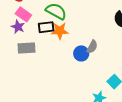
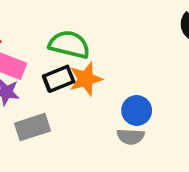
gray semicircle: (92, 47) -> (131, 137), moved, turned 80

